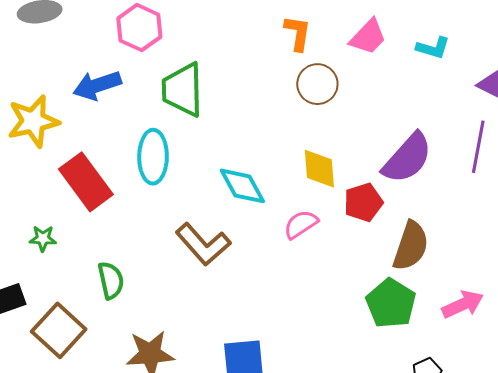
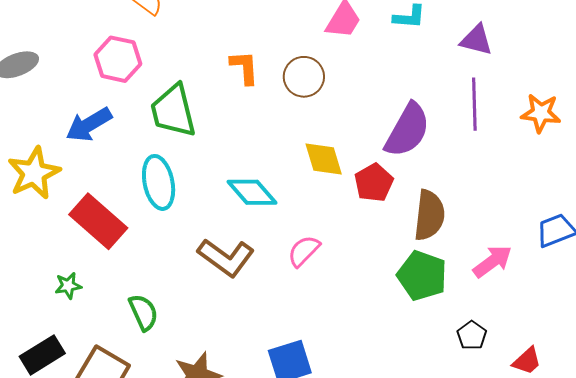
orange L-shape: (298, 33) -> (244, 67), moved
pink semicircle: (301, 224) -> (304, 251), moved

